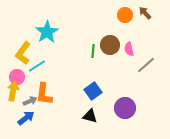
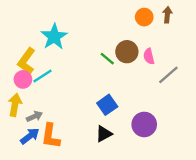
brown arrow: (145, 13) -> (167, 15), turned 48
green line: (93, 51) -> (107, 59), turned -56
pink circle: (17, 77) -> (23, 79), moved
orange L-shape: (44, 94) -> (51, 136), moved
black triangle: (90, 116) -> (104, 134), turned -42

